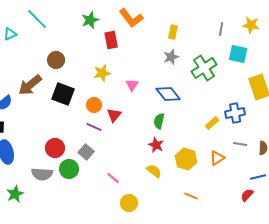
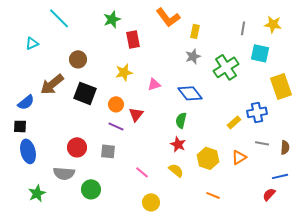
orange L-shape: (131, 18) -> (168, 17), moved
cyan triangle: (10, 34) -> (32, 43), moved
pink triangle: (132, 85) -> (154, 84), turned 40
gray square: (86, 152) -> (108, 151), turned -35
green circle: (69, 169) -> (91, 189), moved
pink line: (113, 178) -> (142, 172), moved

